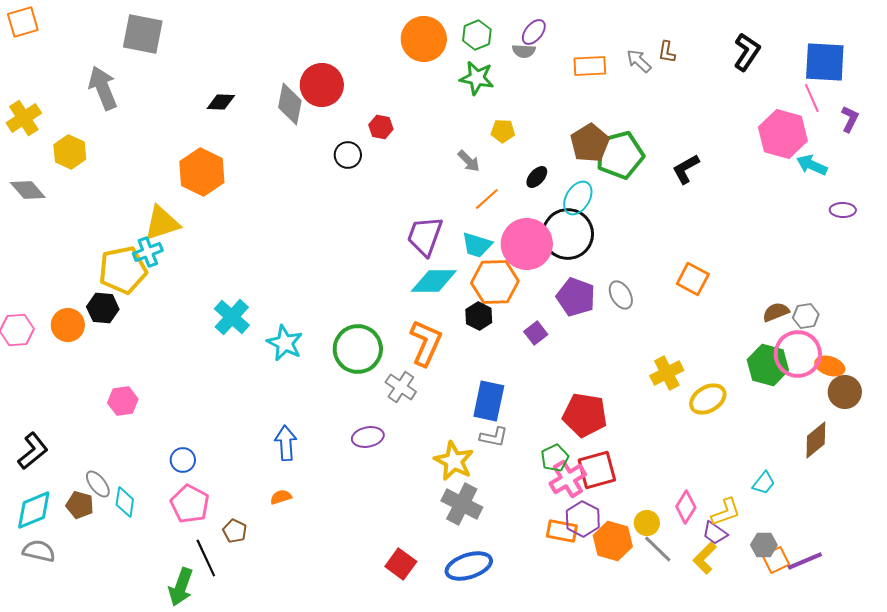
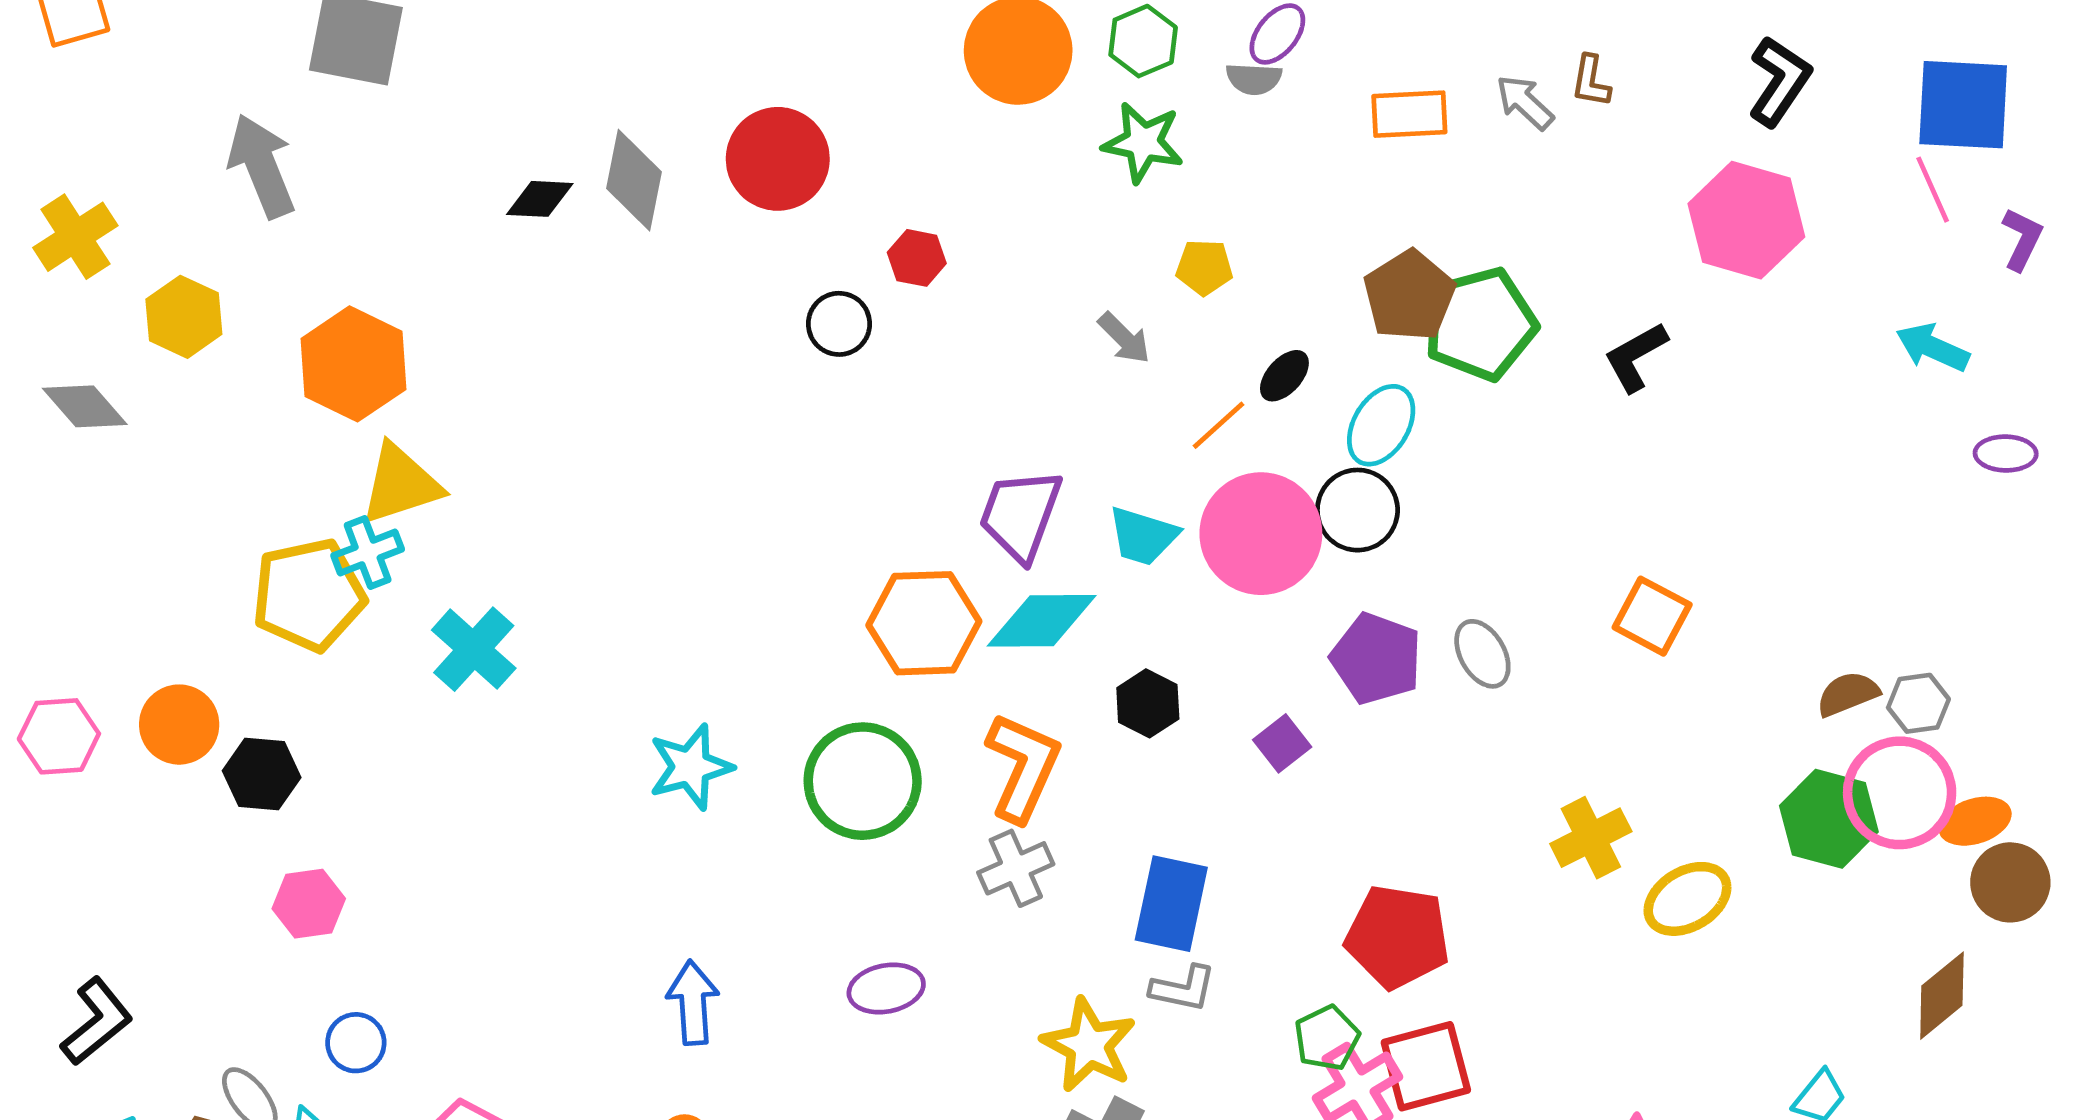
gray diamond: (290, 104) -> (634, 180), moved
pink hexagon: (783, 134) -> (1746, 220), moved
orange hexagon: (202, 172) -> (354, 364), moved
orange line: (487, 199) -> (1218, 425), moved
black circle: (568, 234) -> (1358, 510), size x0.7
orange hexagon: (495, 282) -> (924, 623), moved
black hexagon: (103, 308) -> (262, 774), moved
cyan cross: (232, 317) -> (474, 649), moved
cyan star: (285, 343) -> (691, 767), turned 30
orange ellipse: (830, 366) -> (1975, 821), turned -36
gray cross: (401, 387) -> (1016, 868), moved, turned 32
blue circle: (183, 460) -> (356, 1043), moved

